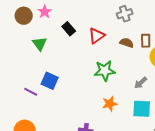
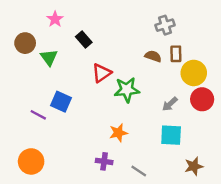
gray cross: (125, 14) -> (165, 25), moved
brown circle: (24, 16) -> (25, 43), moved
red triangle: (97, 36) -> (102, 73), moved
orange star: (110, 104) -> (118, 133), moved

